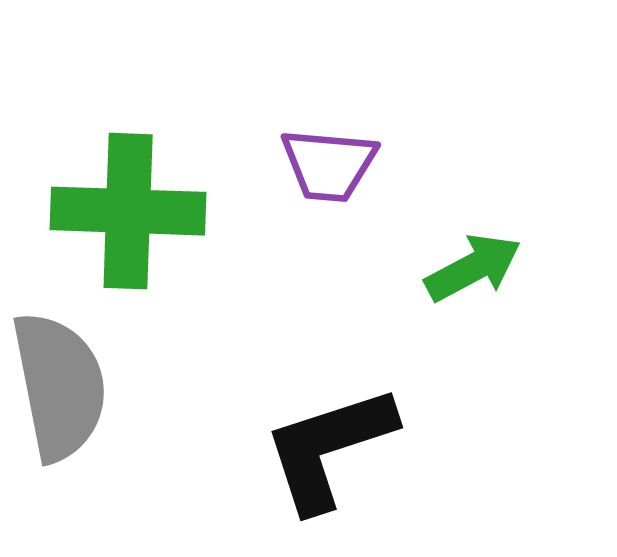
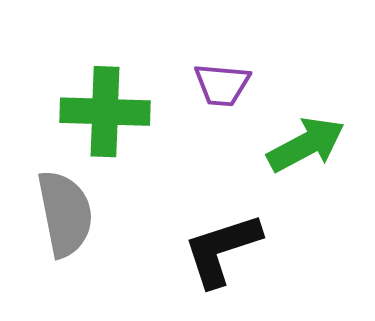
green arrow: (473, 268) -> (306, 145), size x1.4

